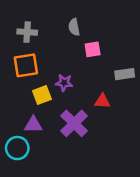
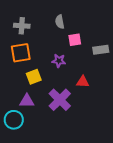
gray rectangle: (125, 74) -> (101, 50), moved
purple star: (64, 83) -> (59, 61), moved

